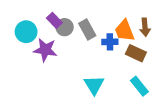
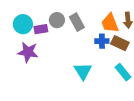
purple rectangle: (54, 20) -> (41, 29), moved, turned -56
blue cross: (110, 42) -> (102, 41), moved
purple star: (45, 50) -> (28, 52), moved

